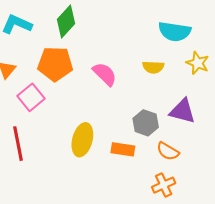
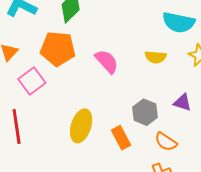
purple triangle: (182, 111) -> (182, 102), size x0.7
orange rectangle: (123, 149) -> (121, 138), turned 50

